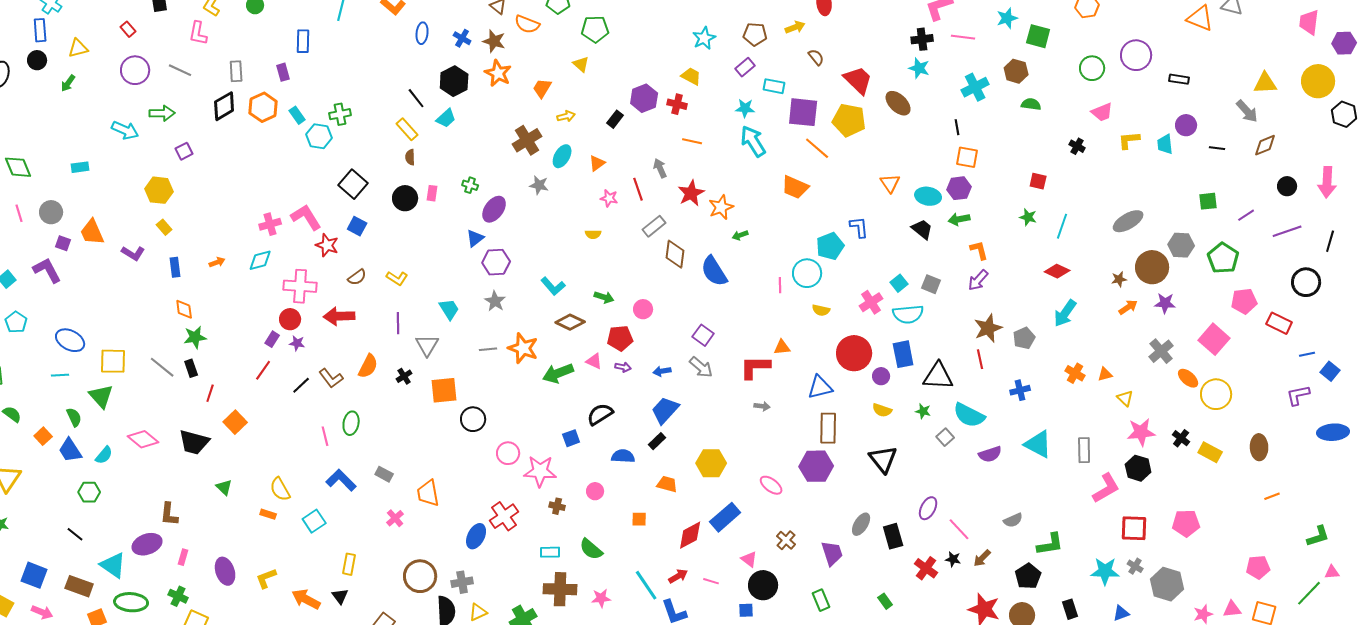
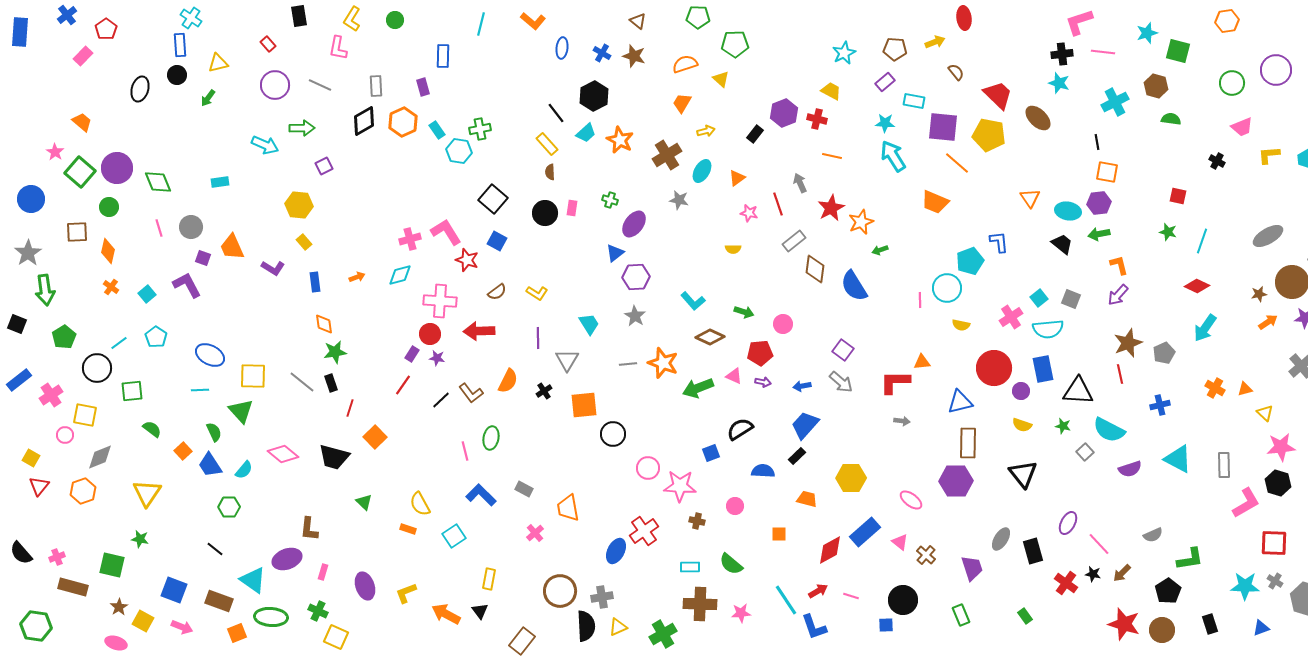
orange semicircle: (527, 24) -> (685, 64), moved, turned 140
orange star: (498, 73) -> (620, 140), moved
pink triangle: (749, 559) -> (900, 542), moved

